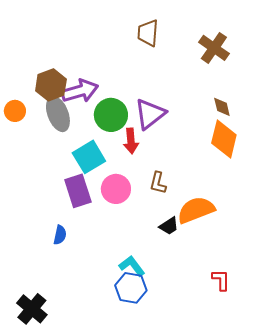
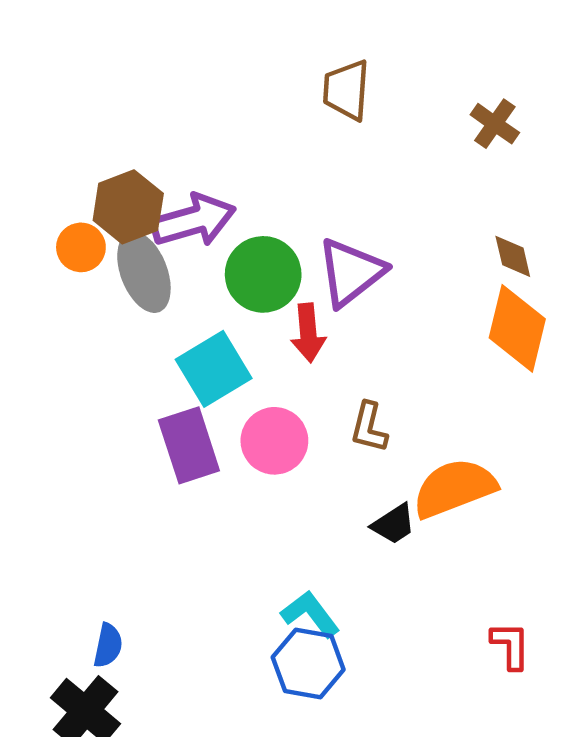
brown cross: (214, 48) -> (495, 124), size x0.7
orange circle: (15, 111) -> (81, 247), moved
blue semicircle: (60, 235) -> (108, 645), moved

